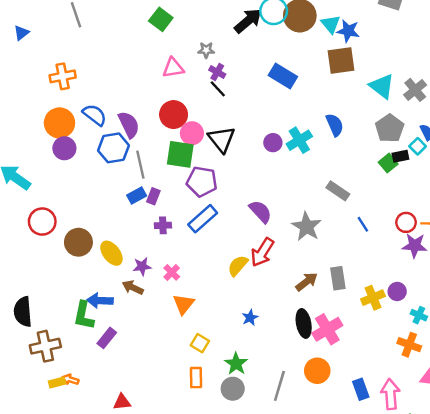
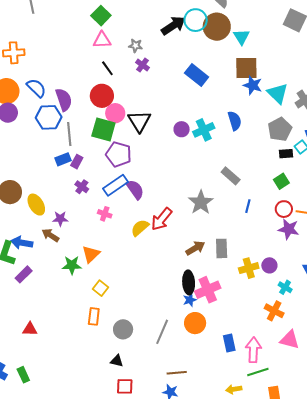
blue star: (348, 31) -> (253, 85), moved
pink triangle: (173, 68) -> (102, 40), moved
black line: (218, 89) -> (107, 68), moved
green square: (388, 163) -> (281, 181), moved
purple semicircle: (260, 212) -> (135, 189), moved
blue line: (363, 224) -> (248, 206), turned 40
purple cross: (163, 225) -> (82, 187), turned 32
pink cross: (172, 272) -> (105, 214), moved, turned -32
blue star: (250, 318) -> (190, 300), moved
green star: (236, 364) -> (72, 265), moved, turned 30

